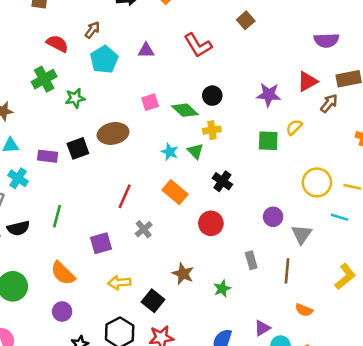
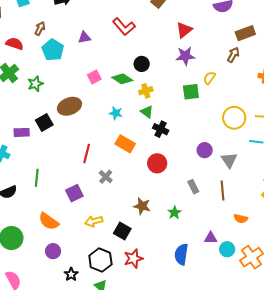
red triangle: (307, 82) -> (184, 30), moved
green triangle: (195, 151) -> (147, 112), moved
purple triangle: (262, 328) -> (211, 238), turned 40

